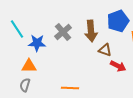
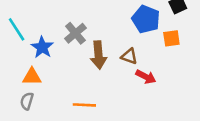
blue pentagon: (118, 21) -> (146, 19), turned -30
brown arrow: (91, 31) -> (98, 55), moved
blue star: (37, 43) -> (42, 47), turned 30

